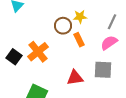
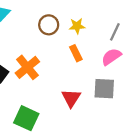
brown circle: (63, 26) -> (49, 25), moved
red triangle: (75, 78) -> (71, 98), turned -48

